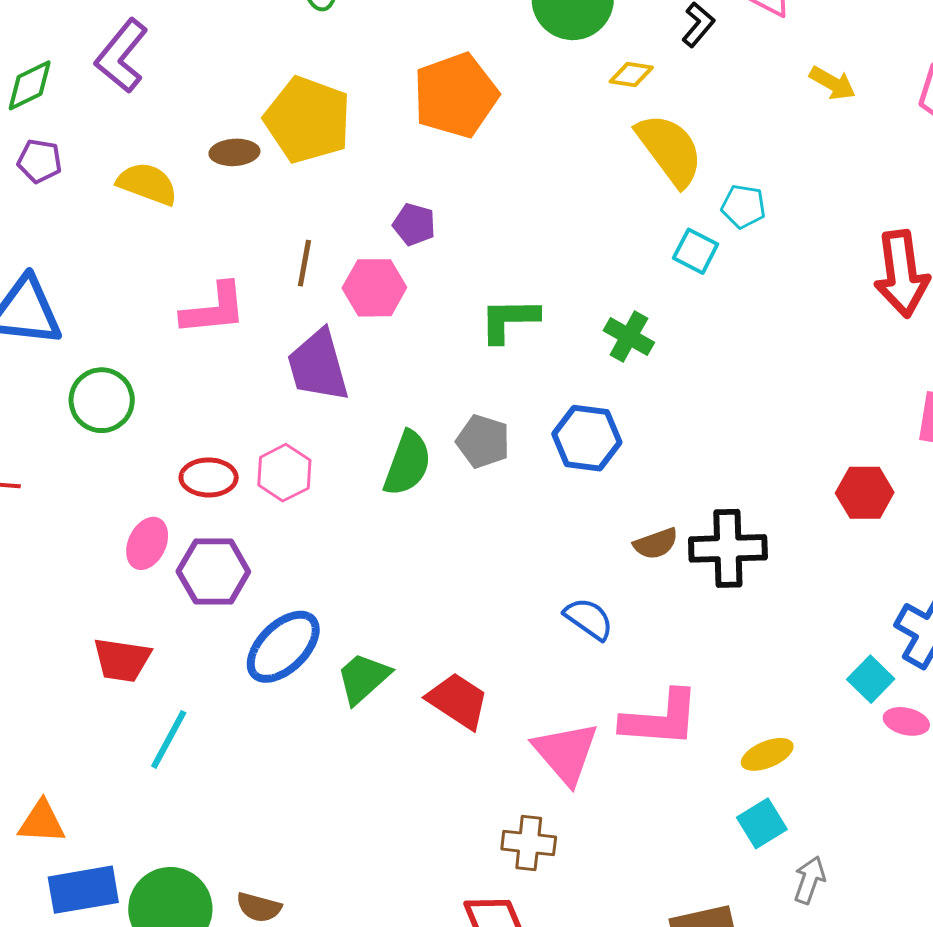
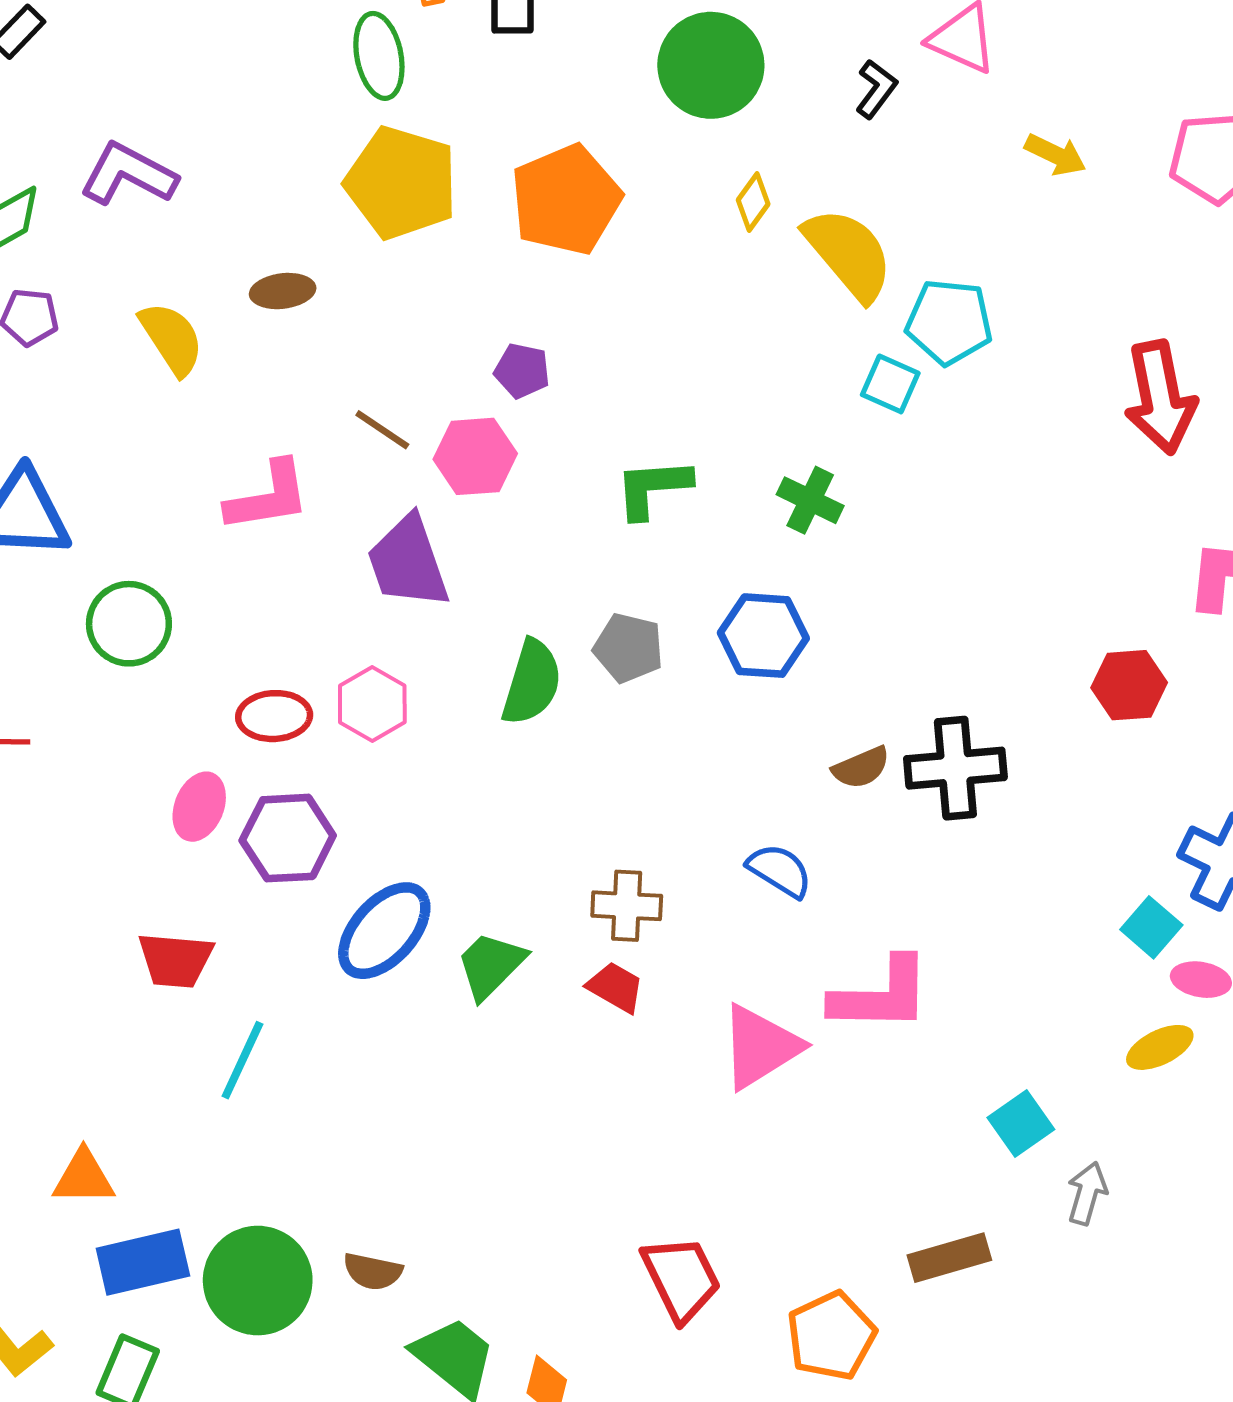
purple L-shape: (122, 56) -> (128, 174), turned 82
yellow diamond: (631, 74) -> (753, 202), moved, turned -60
yellow pentagon: (308, 120) -> (401, 183), moved
yellow semicircle: (147, 184) -> (172, 339), turned 40
cyan pentagon: (743, 206) -> (949, 322), size x1.5
brown line: (304, 263) -> (382, 430), turned -63
red trapezoid: (458, 701) -> (616, 987), size x0.7
pink triangle: (566, 753) -> (760, 1047), turned 42
yellow ellipse: (767, 754) -> (1160, 1047), moved
brown cross: (529, 843) -> (627, 906), moved

